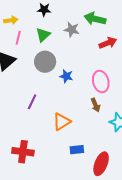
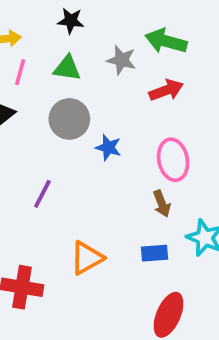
green triangle: (43, 35) -> (67, 68), turned 49
red arrow: (108, 43) -> (166, 90), moved
orange triangle: (62, 122) -> (87, 258), moved
blue rectangle: (77, 150) -> (154, 253), moved

